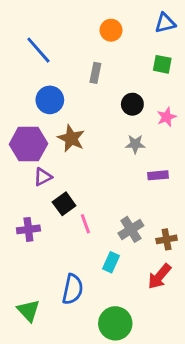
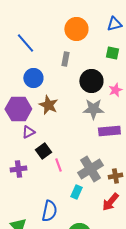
orange circle: (111, 30) -> (76, 29), size x1.5
black circle: (132, 104) -> (91, 81), size x1.5
gray star: (135, 144) -> (93, 109), size x1.5
purple rectangle: (158, 175) -> (109, 131), size x1.5
gray cross: (131, 229) -> (90, 169), size x1.4

